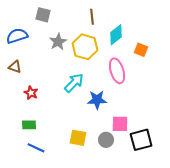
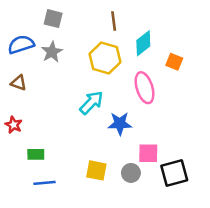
gray star: (58, 42) -> (52, 52), moved
red star: (31, 93) -> (14, 125), moved
blue line: (36, 148) -> (44, 183), turned -30

